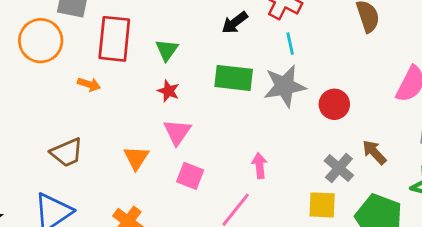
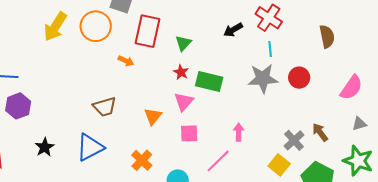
green rectangle: (234, 78) -> (209, 81), moved
red circle: (334, 104) -> (299, 78), moved
pink square: (190, 176) -> (189, 133), turned -30
yellow square: (322, 205) -> (279, 165), turned 30

